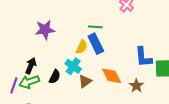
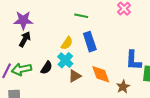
green line: (95, 27) -> (81, 16), moved
purple star: (45, 30) -> (23, 20), moved
yellow semicircle: (82, 47) -> (67, 43), moved
black arrow: (31, 66) -> (25, 39), moved

